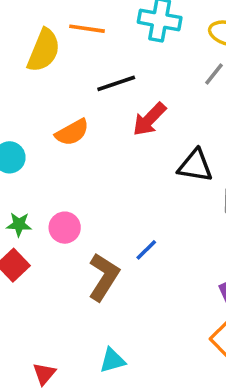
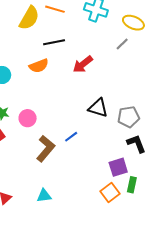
black line: (116, 83) -> (54, 42), moved
black triangle: (195, 166) -> (98, 108), moved

